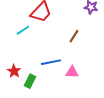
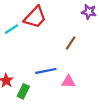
cyan line: (23, 30) -> (11, 29), moved

